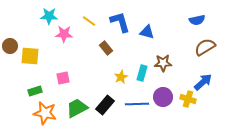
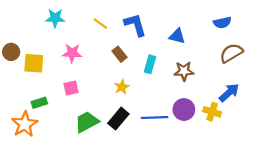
blue triangle: (147, 32) -> (177, 36), moved
pink star: (64, 34) -> (72, 53), moved
cyan rectangle: (142, 73) -> (150, 64), moved
yellow star: (121, 77) -> (122, 87), moved
orange star: (45, 113) -> (25, 124), moved, turned 30

